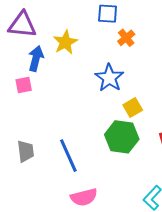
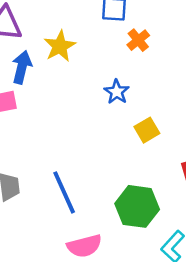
blue star: (109, 78) -> (117, 92), size x0.7
green hexagon: (122, 137) -> (137, 206), moved

